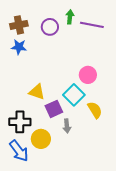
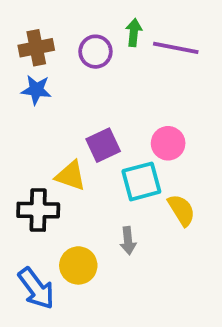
cyan square: (74, 95) -> (141, 181), turned 30
purple square: (54, 109) -> (103, 145), moved
black cross: (20, 122) -> (38, 210), moved

